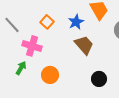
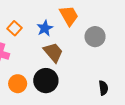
black circle: (99, 79) -> (46, 81), moved, size x1.5

